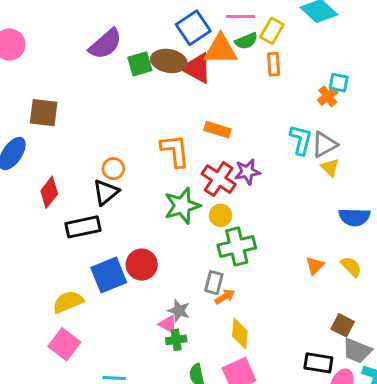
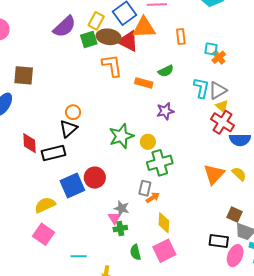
yellow rectangle: (272, 31) -> (96, 21), moved
green semicircle: (246, 41) -> (166, 71), moved
cyan square: (339, 83) -> (211, 49), moved
orange L-shape: (175, 151) -> (112, 66), moved
red cross: (219, 179) -> (222, 122), moved
red diamond: (49, 192) -> (30, 143), moved, turned -40
orange triangle: (315, 266) -> (214, 174), size x1.6
pink triangle: (168, 324) -> (114, 218), turned 32

